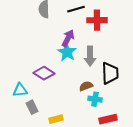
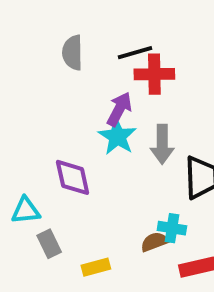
red cross: (97, 20) -> (154, 74), moved
purple diamond: (44, 73) -> (73, 177), turned 45
brown semicircle: (86, 86) -> (154, 242), moved

